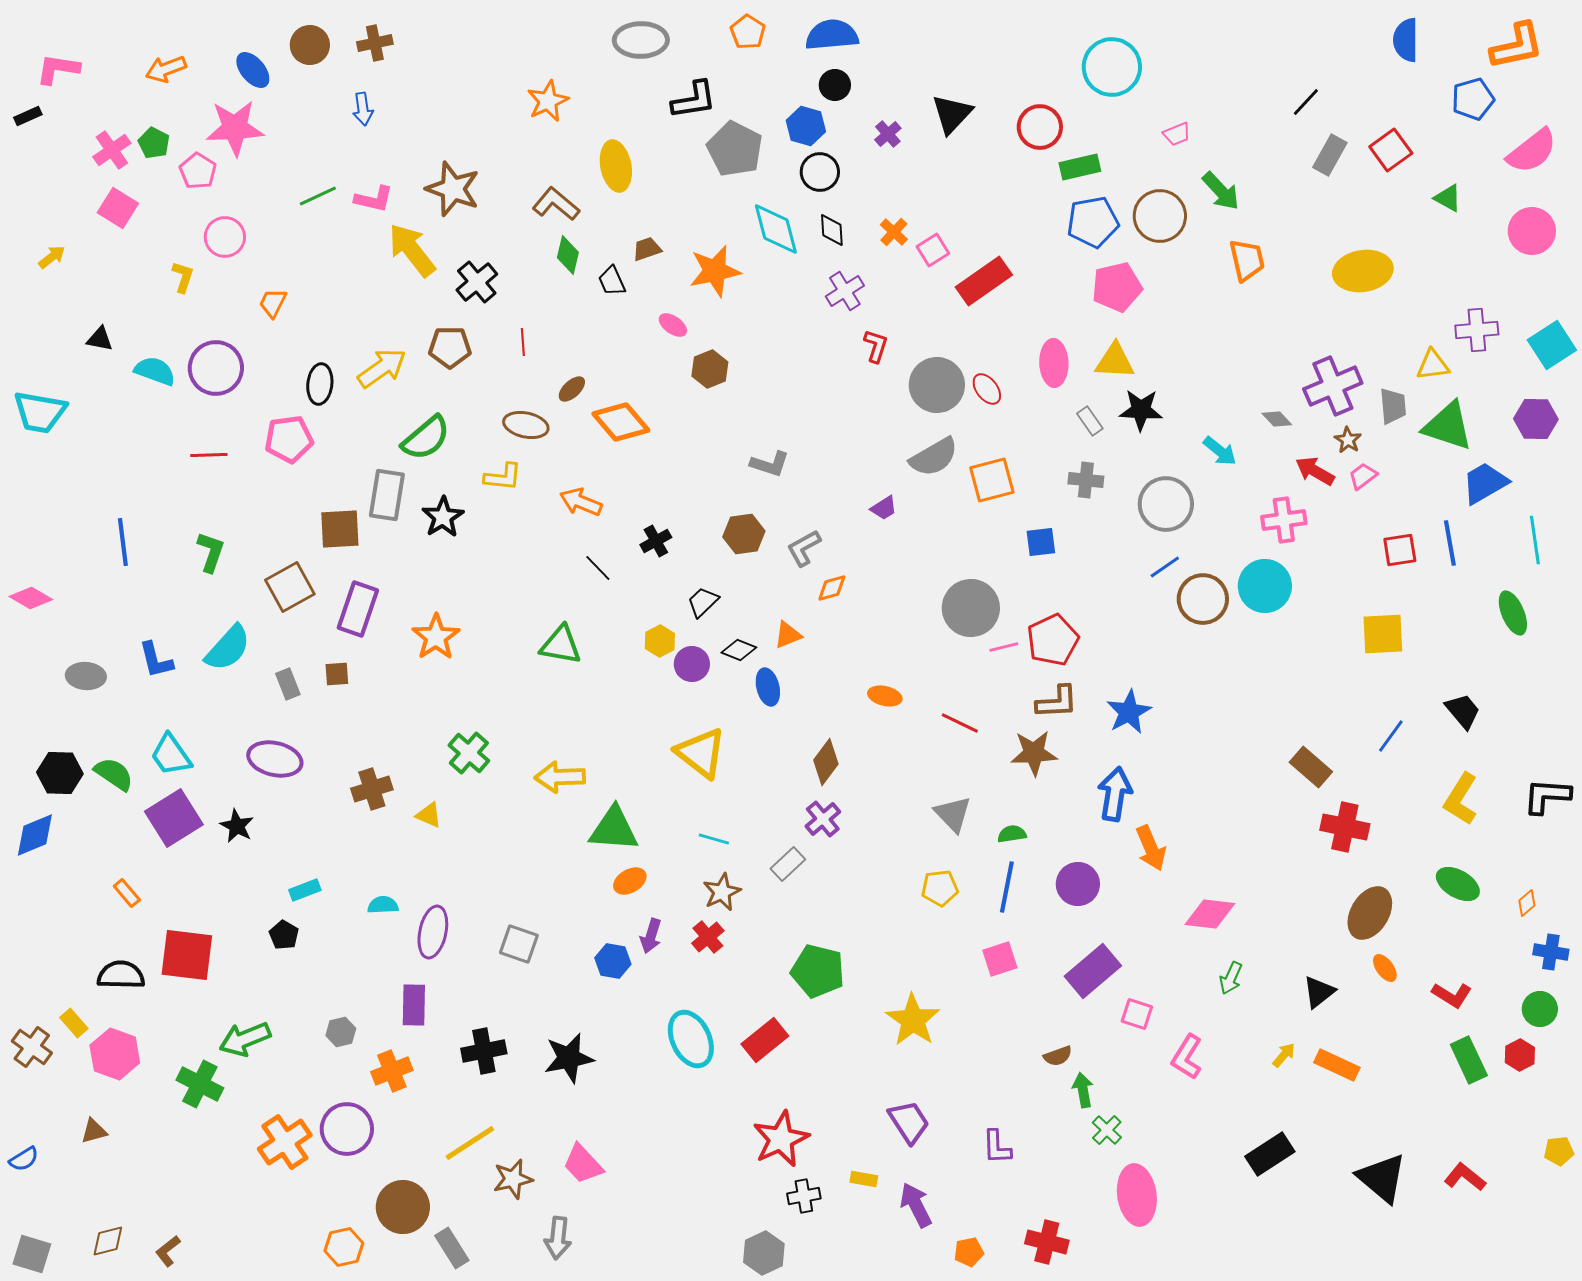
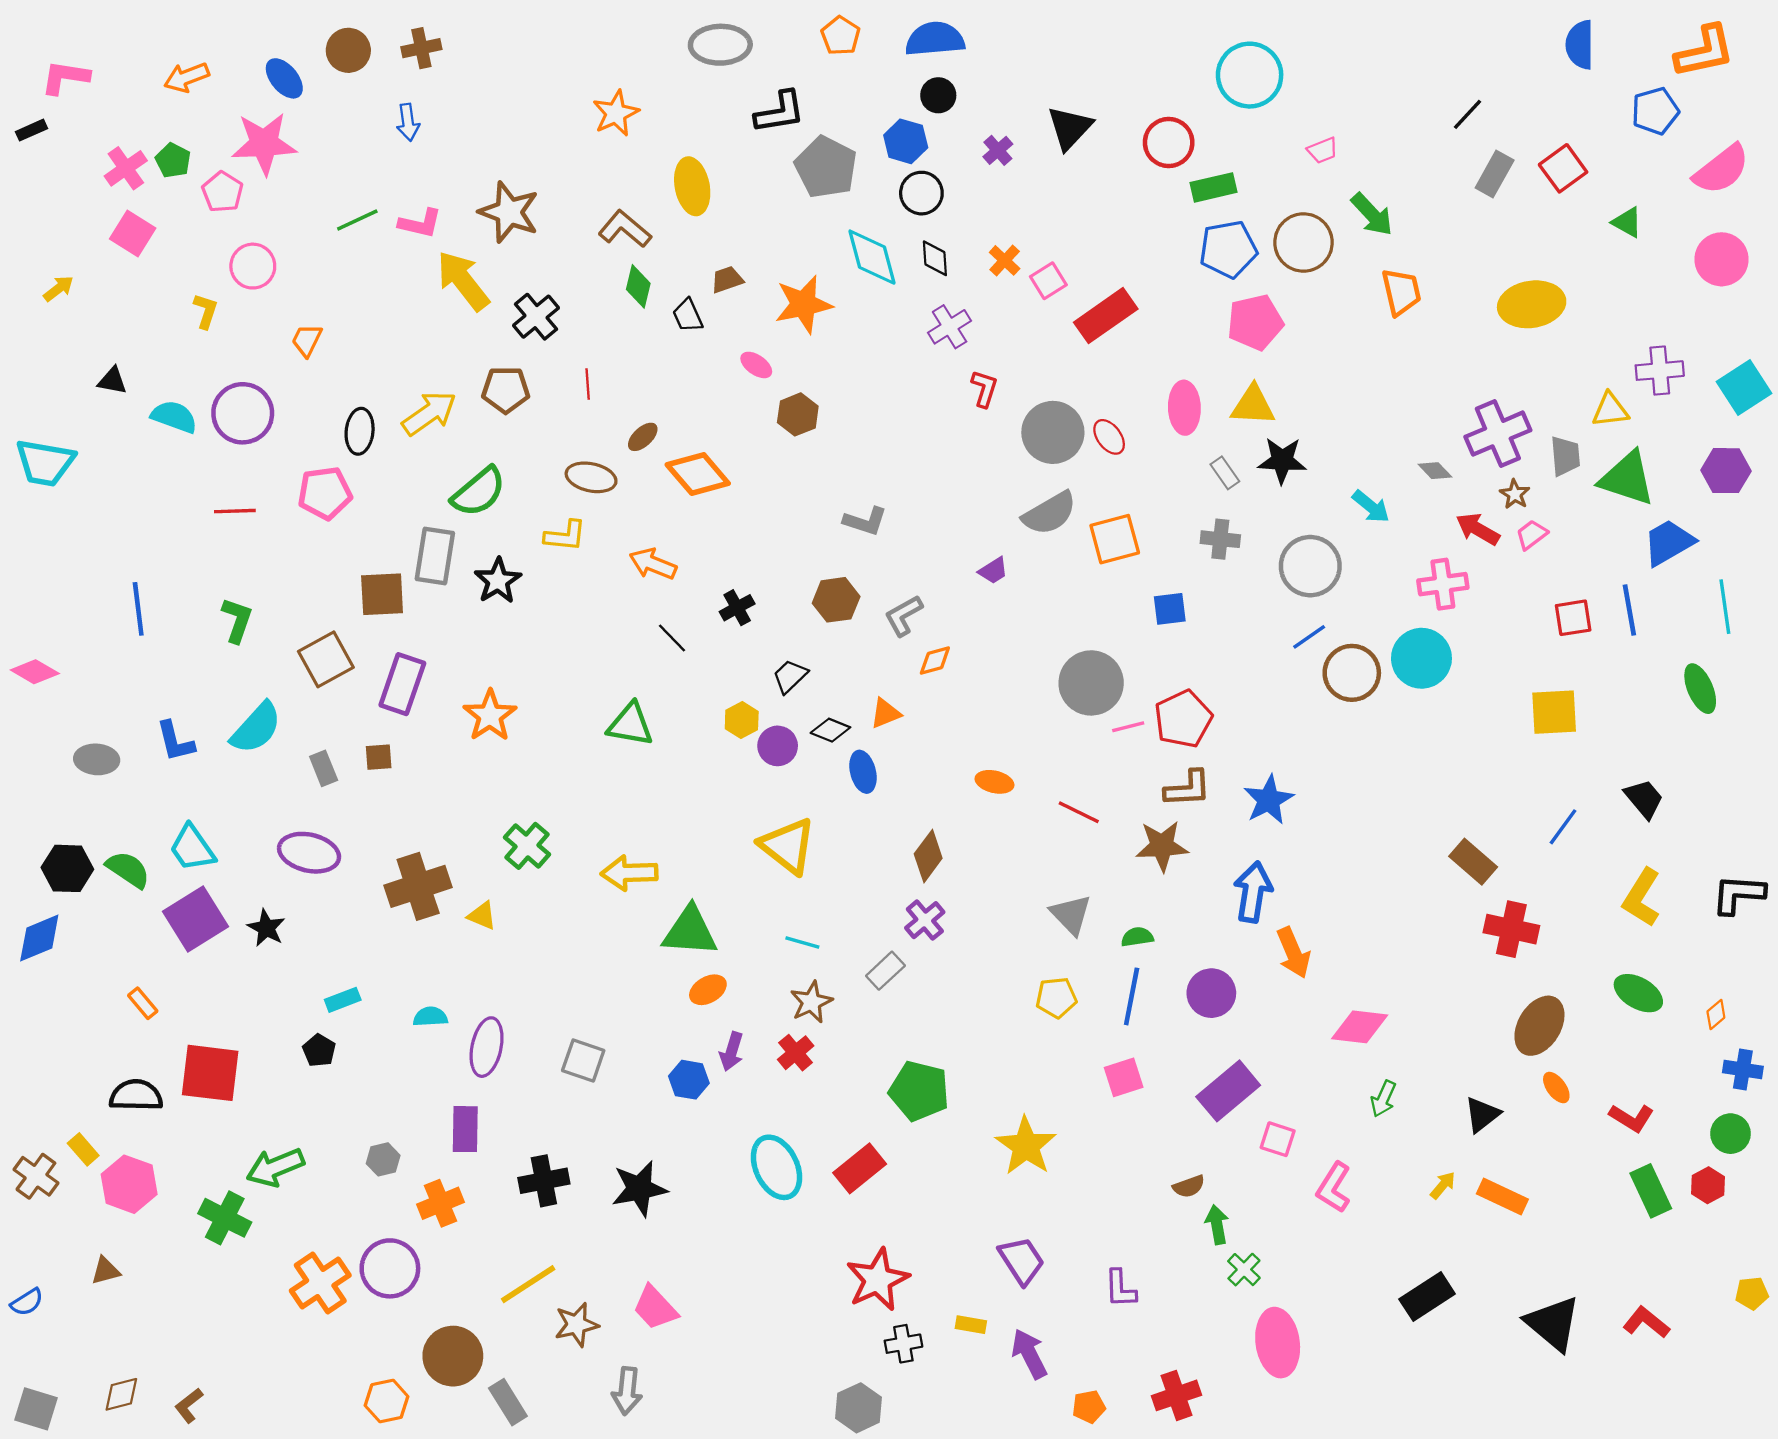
brown cross: (372, 789) -> (418, 886), size x1.4
red cross: (1047, 1242) -> (1177, 1395), turned -33

